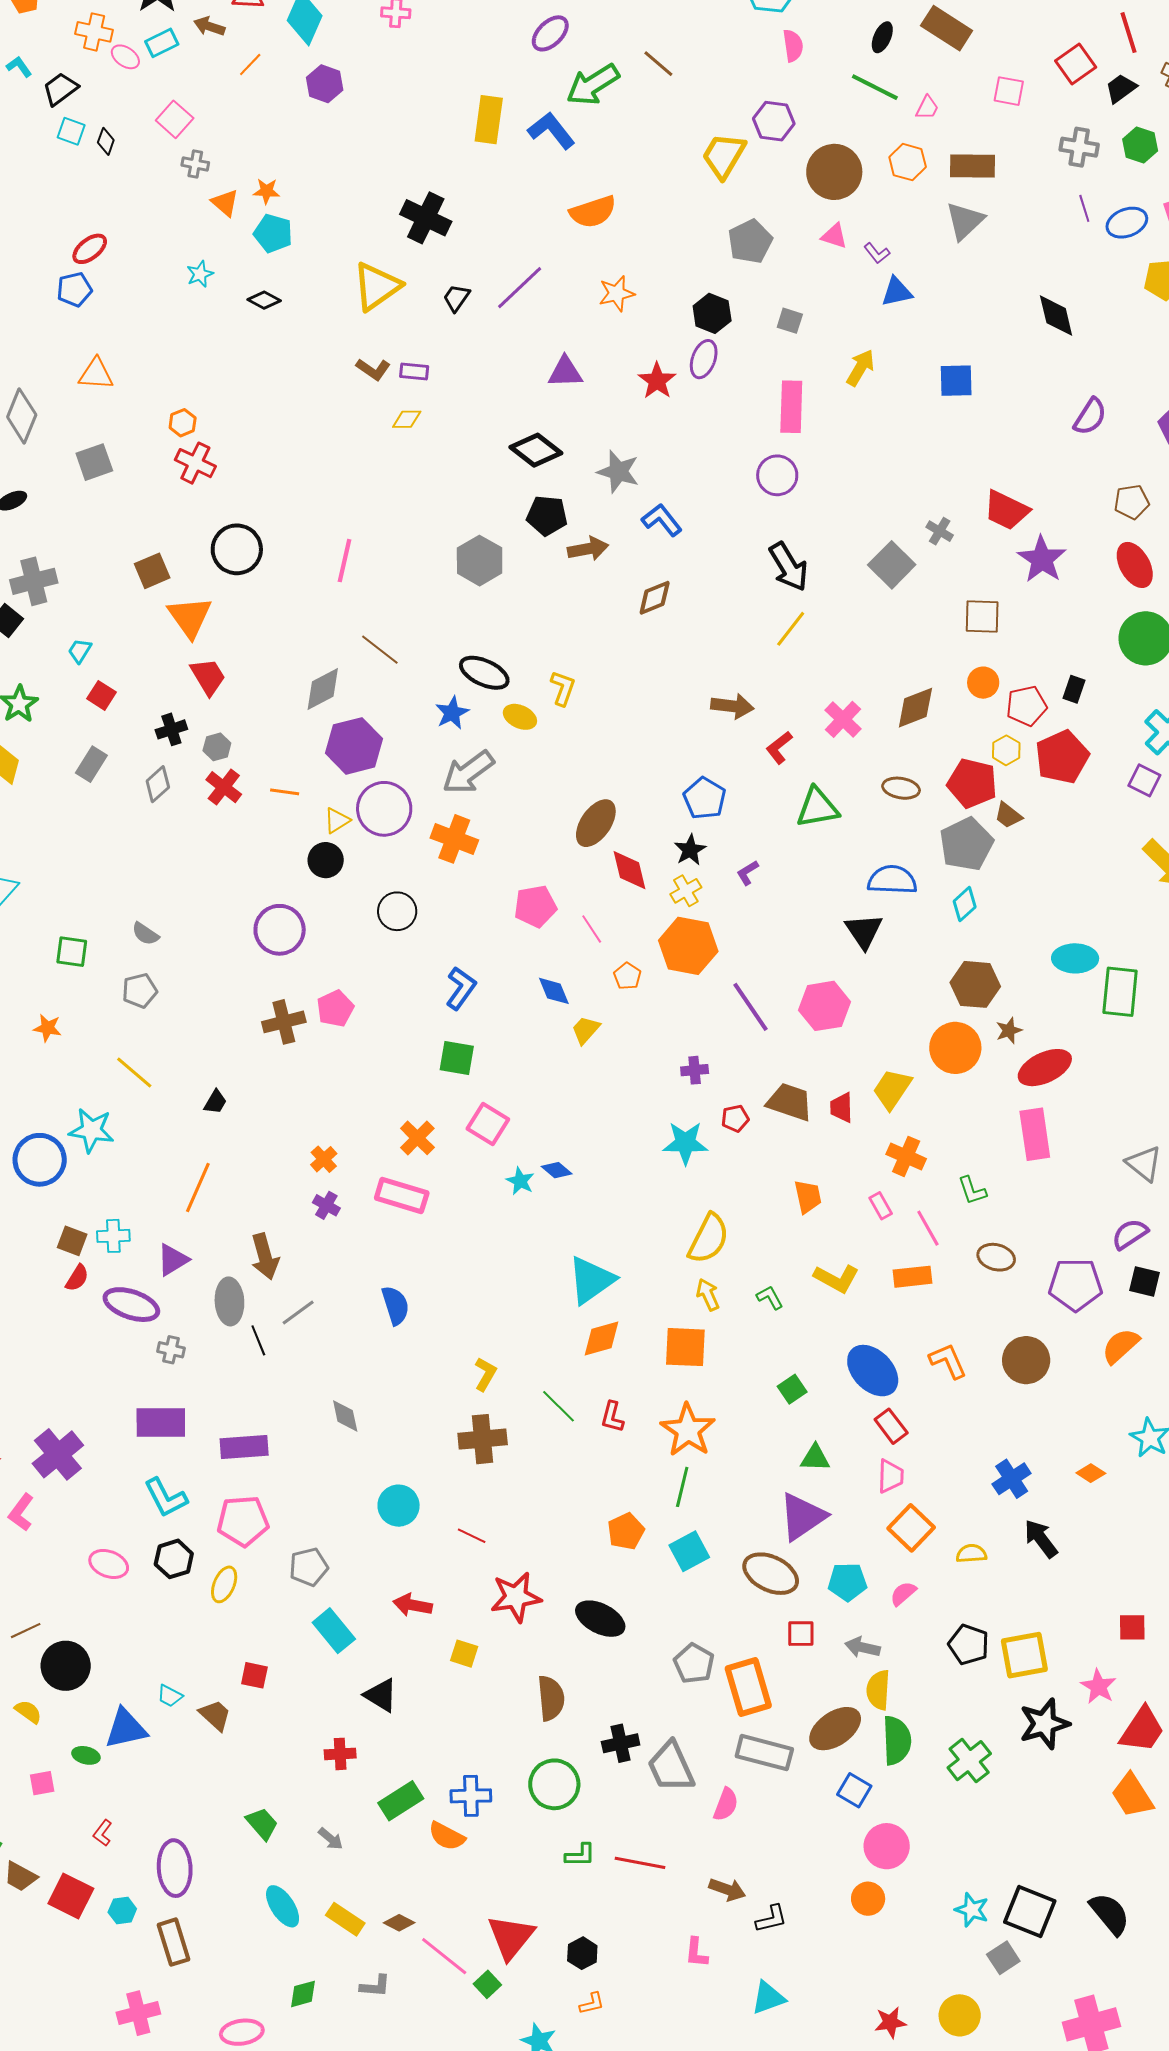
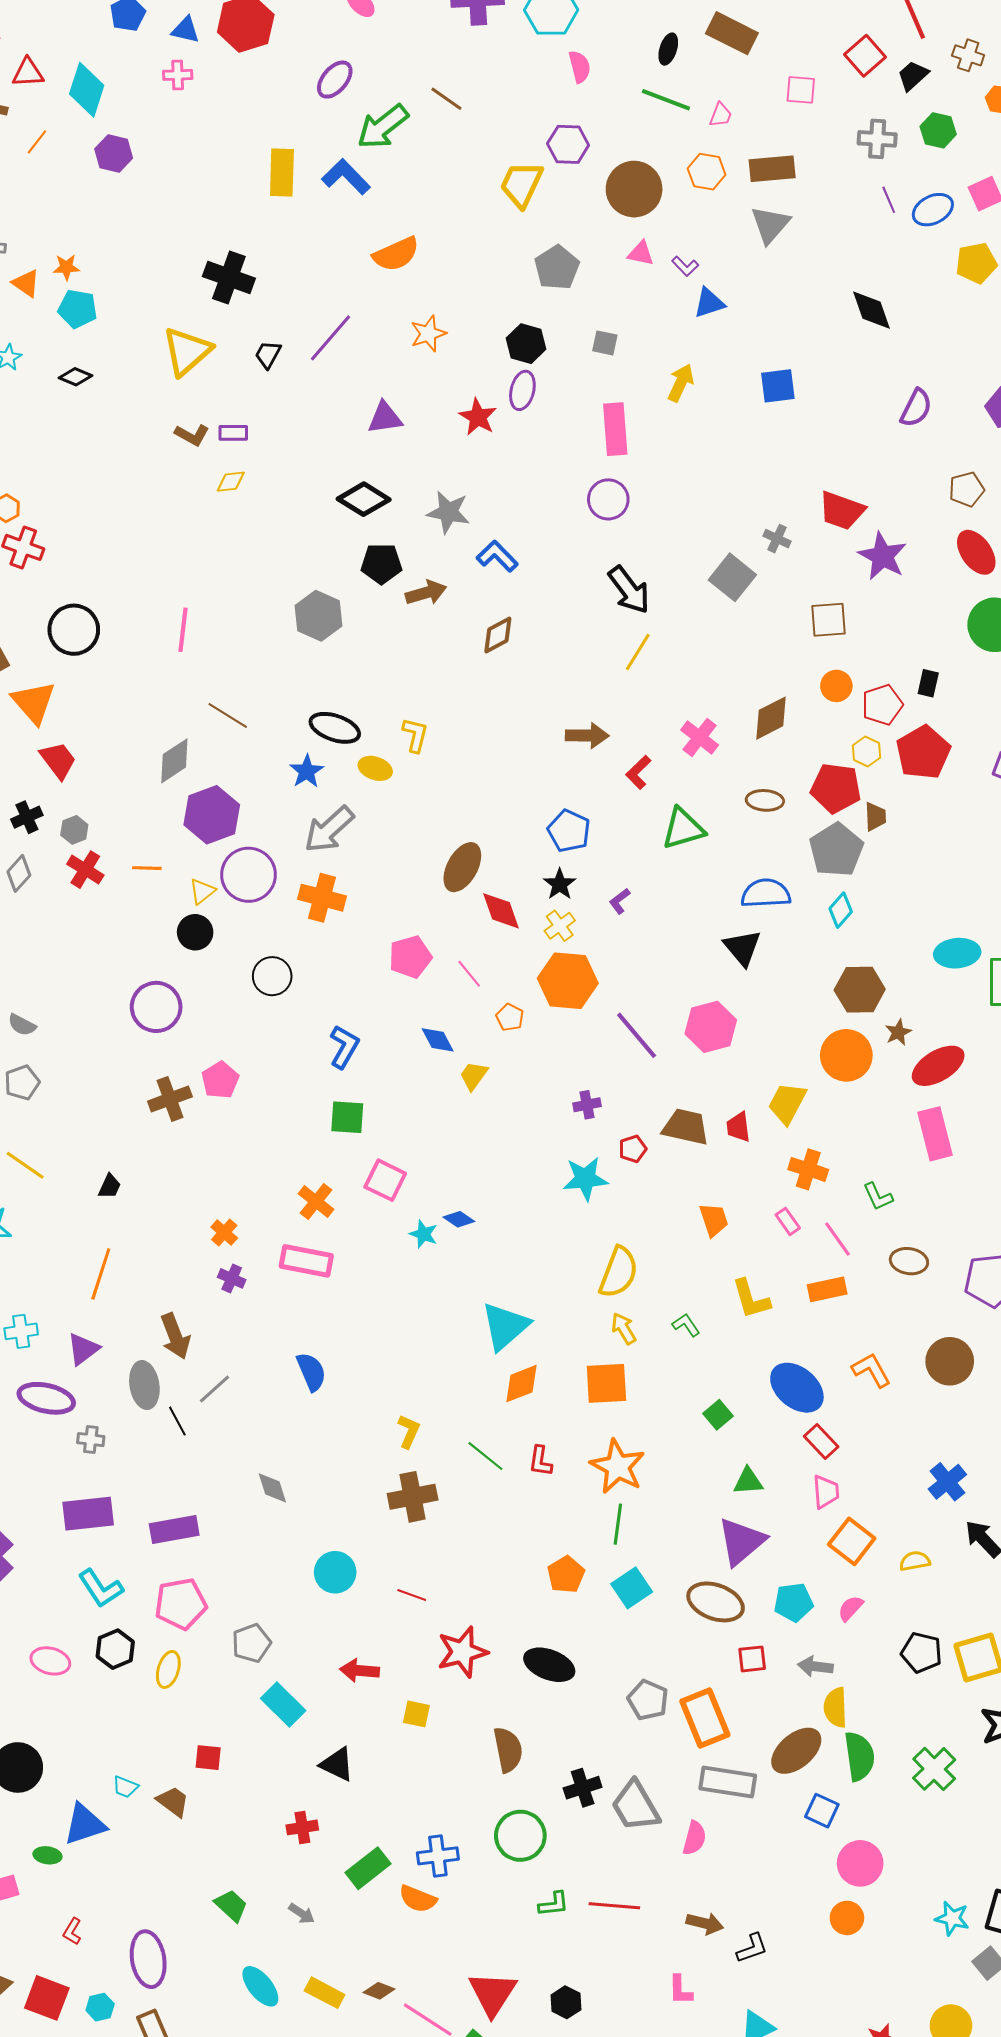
brown trapezoid: (1008, 815) -> (875, 817), turned -124
yellow L-shape: (836, 1278) -> (751, 1299), turned 51

